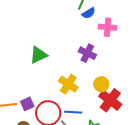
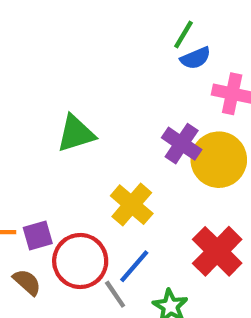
yellow circle: (101, 84) -> (219, 160), moved, size x1.6
blue line: (73, 112) -> (134, 266), turned -60

